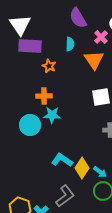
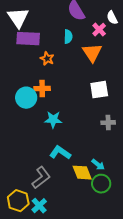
cyan star: (52, 115) -> (53, 120), moved
cyan circle: (30, 125) -> (26, 98), moved
yellow diamond: (82, 168) -> (82, 173), moved, turned -55
gray L-shape: (65, 196) -> (41, 178), moved

